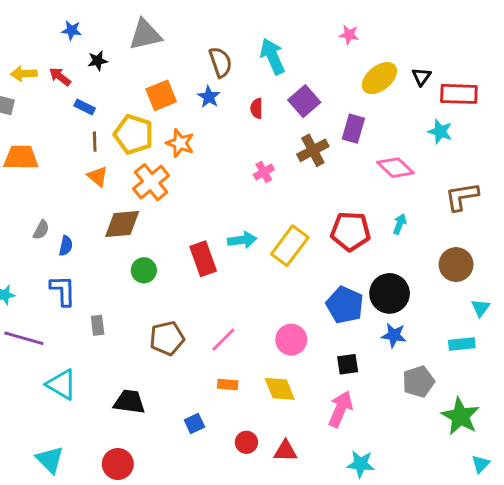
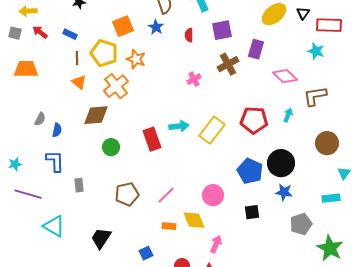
red arrow: (60, 77) -> (40, 32), moved
purple square: (304, 101) -> (222, 30), turned 30
brown L-shape: (462, 197) -> (315, 96), moved
yellow diamond: (280, 389) -> (194, 220), moved
black trapezoid: (129, 402) -> (101, 238), turned -65
pink arrow: (340, 409) -> (216, 244), moved, size x0.7

